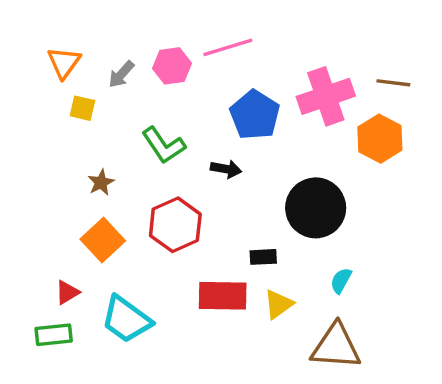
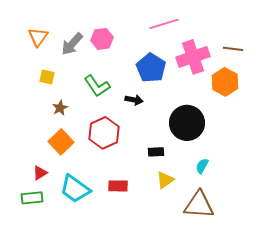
pink line: (228, 47) -> (164, 24), moved
gray arrow: (121, 74) -> (72, 44), size x1.4
yellow square: (82, 108) -> (47, 77), moved
red rectangle: (223, 296) -> (118, 186), moved, size x0.7

